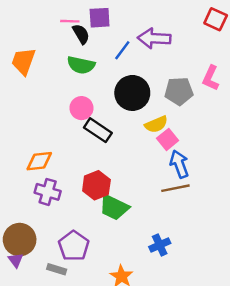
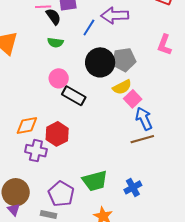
green semicircle: (81, 65) -> (55, 43), size x0.7
gray pentagon: (179, 91) -> (124, 60), moved
red hexagon: (96, 185) -> (57, 134), moved
green trapezoid: (114, 207) -> (95, 181), moved, turned -36

